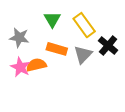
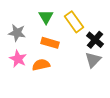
gray triangle: (83, 55) -> (93, 60), moved
orange semicircle: (36, 65) -> (41, 65), moved

